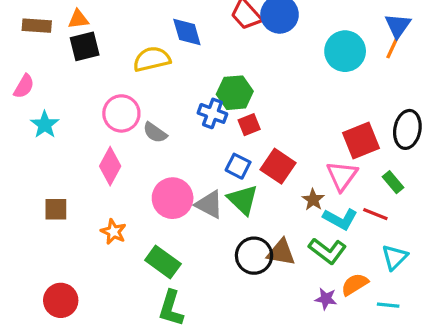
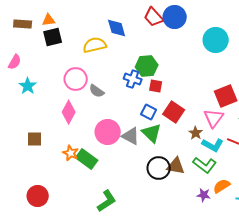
red square: (249, 125) -> (156, 86), turned 32
green rectangle: (163, 262) -> (87, 159), moved
green L-shape: (171, 308) -> (107, 201), turned -140

